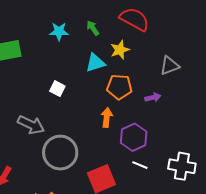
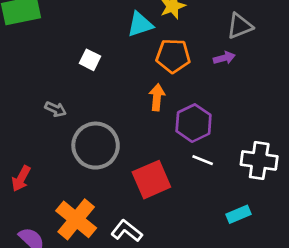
purple arrow: (153, 97) -> (224, 58), moved
gray arrow: (31, 125) -> (56, 109), size x0.6

